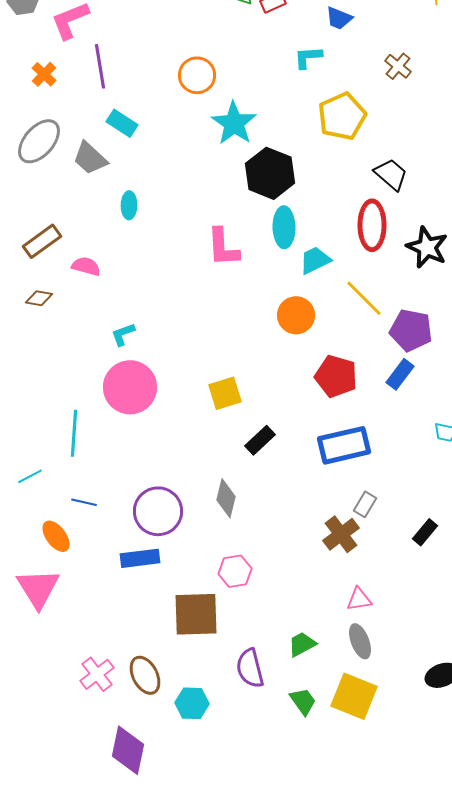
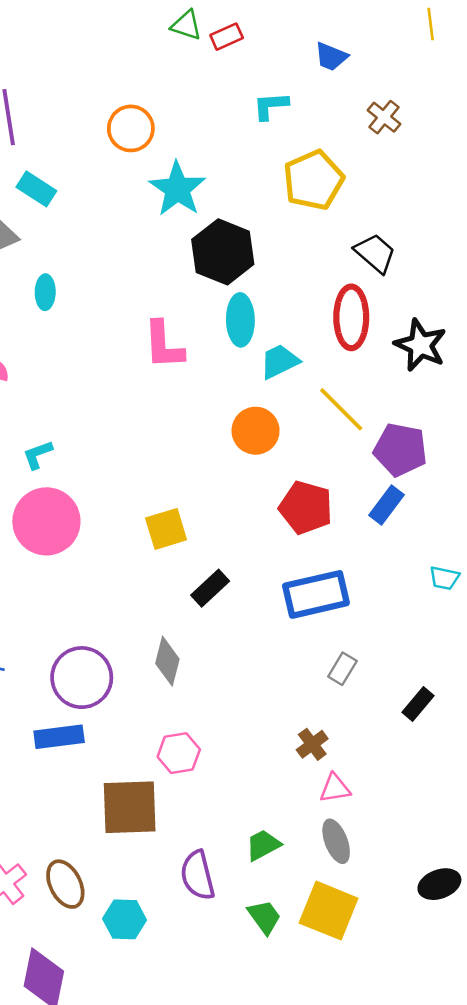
blue trapezoid: (339, 18) -> (331, 57), moved
brown cross: (341, 534) -> (312, 744), moved, size x0.7

